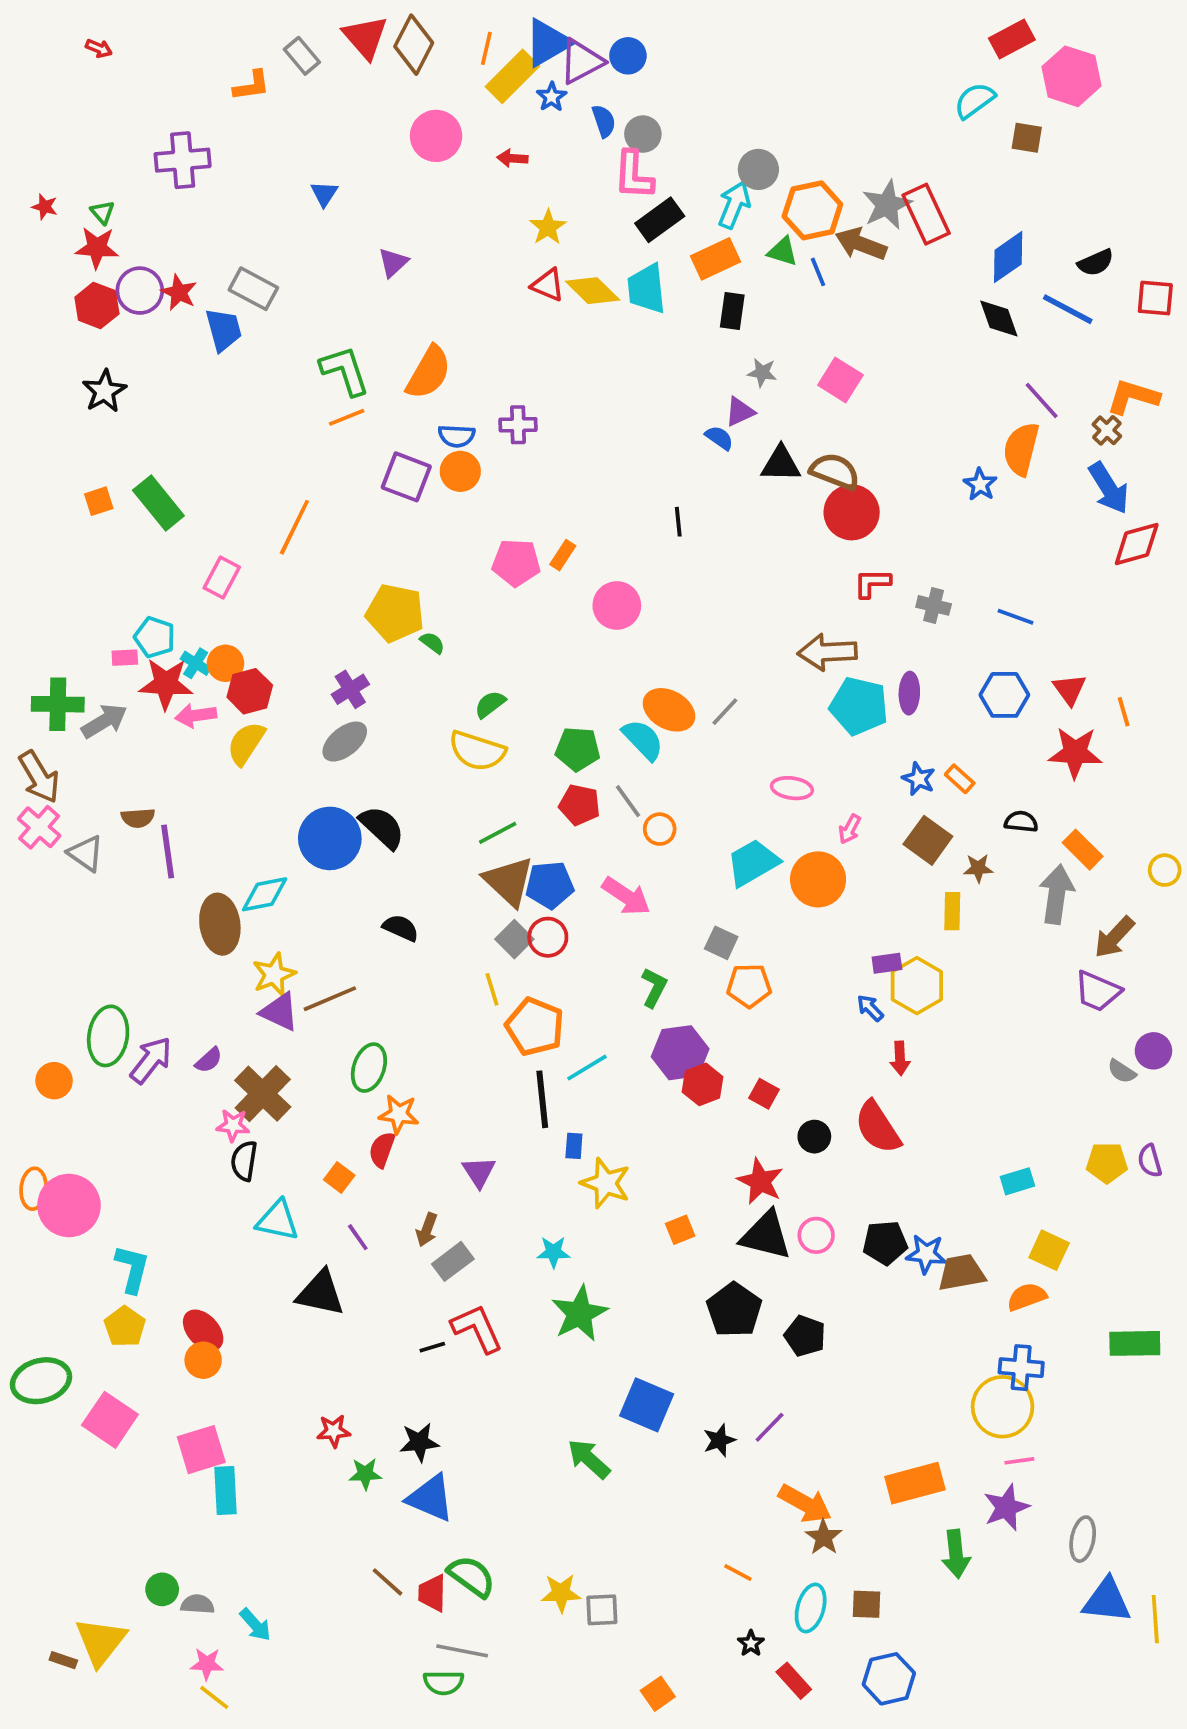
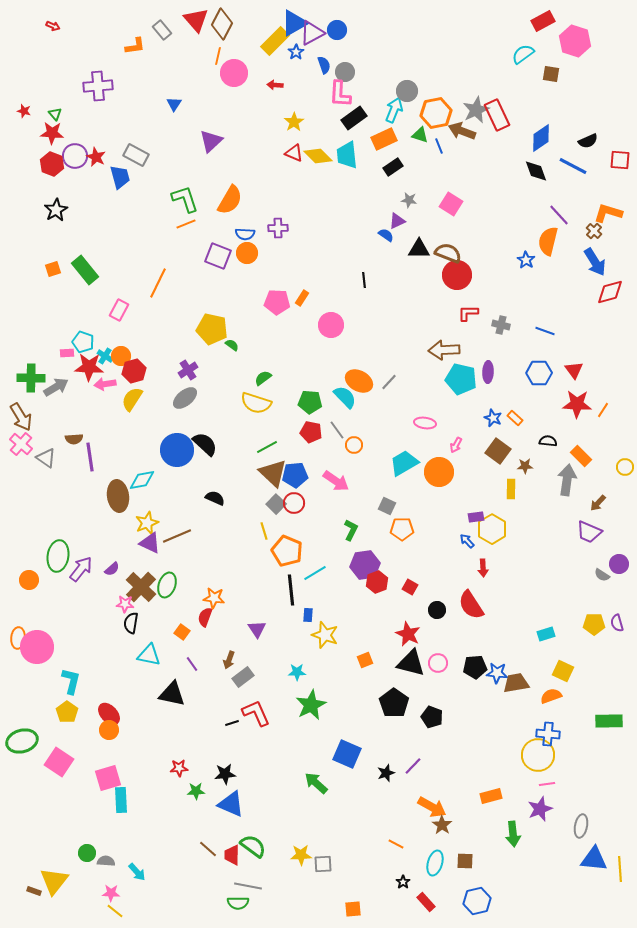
orange line: (486, 48) -> (218, 56), moved
purple triangle: (393, 263) -> (211, 141), size x1.4
black rectangle: (732, 311) -> (393, 167), turned 48
orange line: (1124, 712) -> (603, 410), moved, turned 49
brown arrow: (1114, 937) -> (598, 503), size x0.7
green ellipse: (369, 1068) -> (167, 585), moved
orange rectangle: (915, 1483) -> (491, 796), size x0.7
orange square: (658, 1694) -> (353, 909), turned 30

